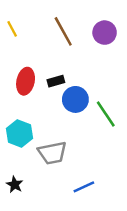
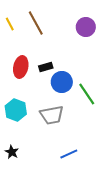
brown line: (63, 31) -> (36, 23), moved
gray trapezoid: (52, 153) -> (52, 115), moved

